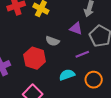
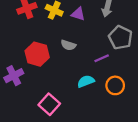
purple triangle: (76, 28) -> (78, 14), moved
red hexagon: (35, 58) -> (37, 54), moved

